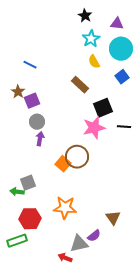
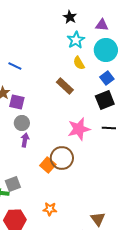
purple square: (32, 101) -> (17, 102), turned 35
black square: (103, 108) -> (105, 100), moved
orange star: (65, 208) -> (50, 209), size x0.6

